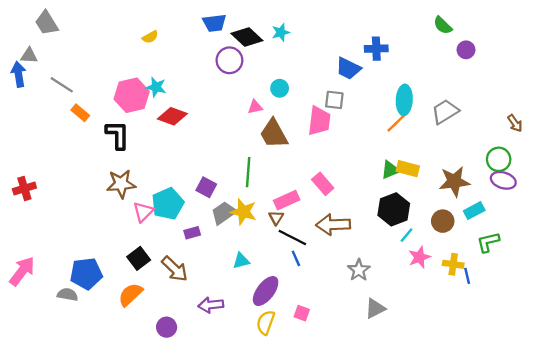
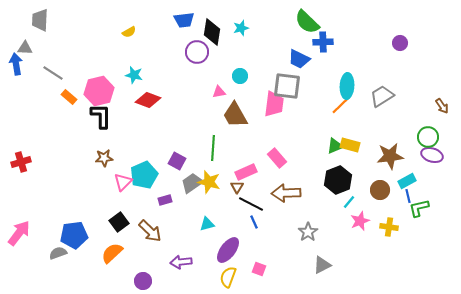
gray trapezoid: (47, 23) -> (40, 20), turned 35
green semicircle: (443, 25) -> (307, 22), moved, size x1.5
black diamond: (247, 37) -> (212, 32), turned 56
pink hexagon: (132, 95) -> (99, 91), moved
gray square: (334, 100) -> (287, 86), size x1.6
brown star: (121, 184) -> (104, 158), size x0.7
blue line: (467, 276) -> (408, 196), moved
gray semicircle: (68, 295) -> (58, 253), turned -30

